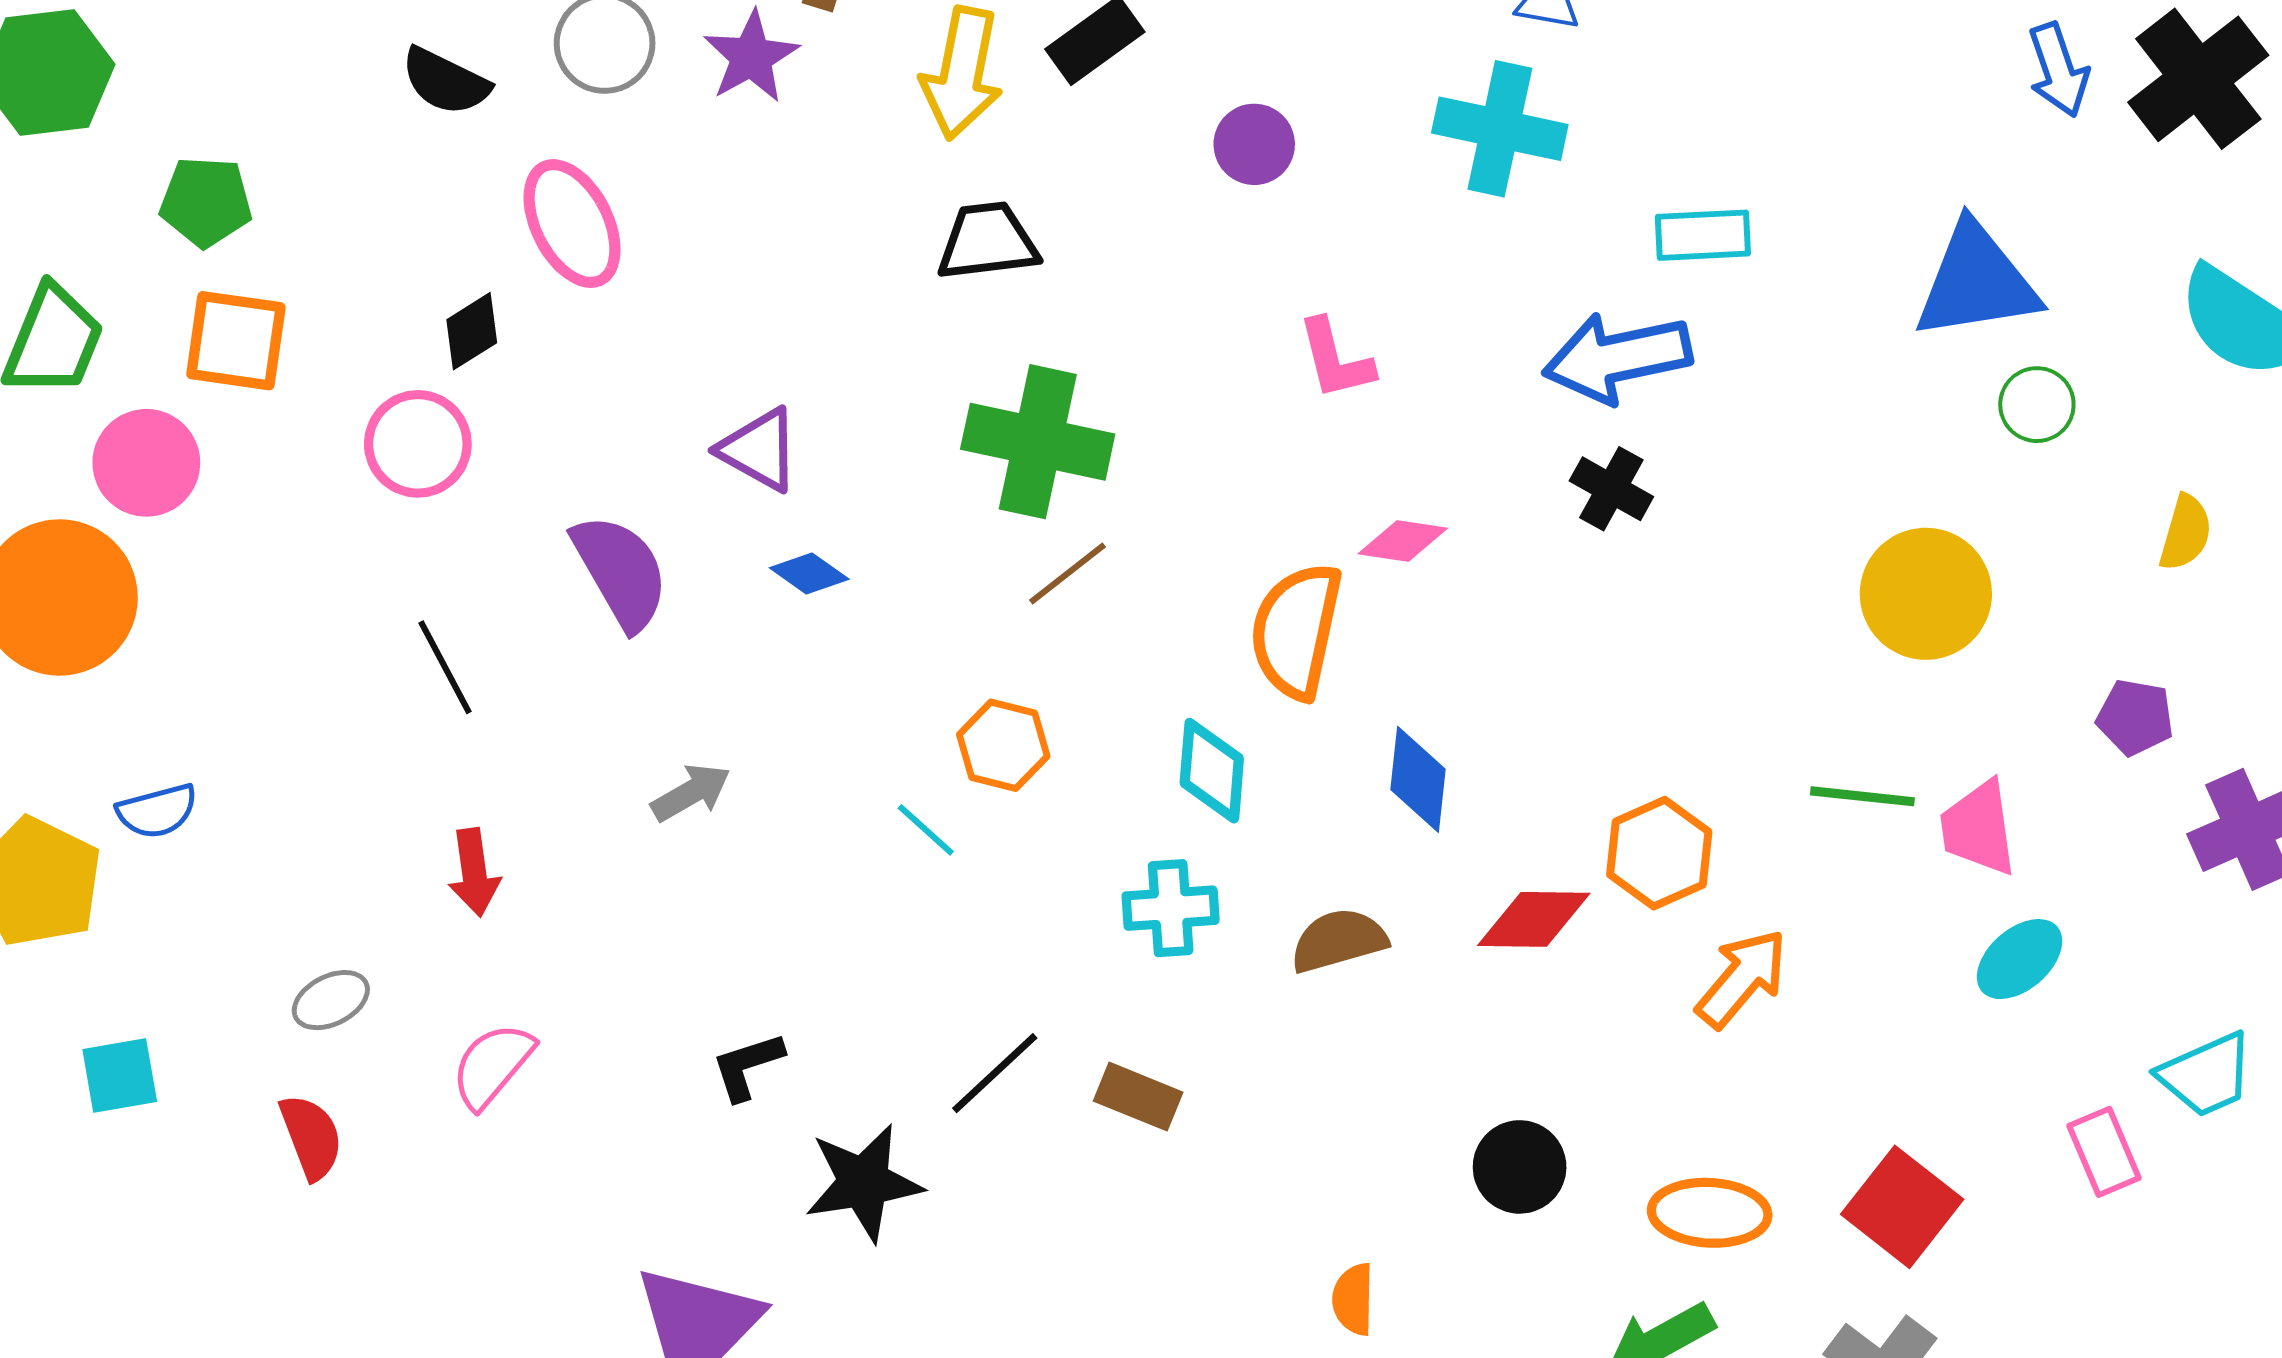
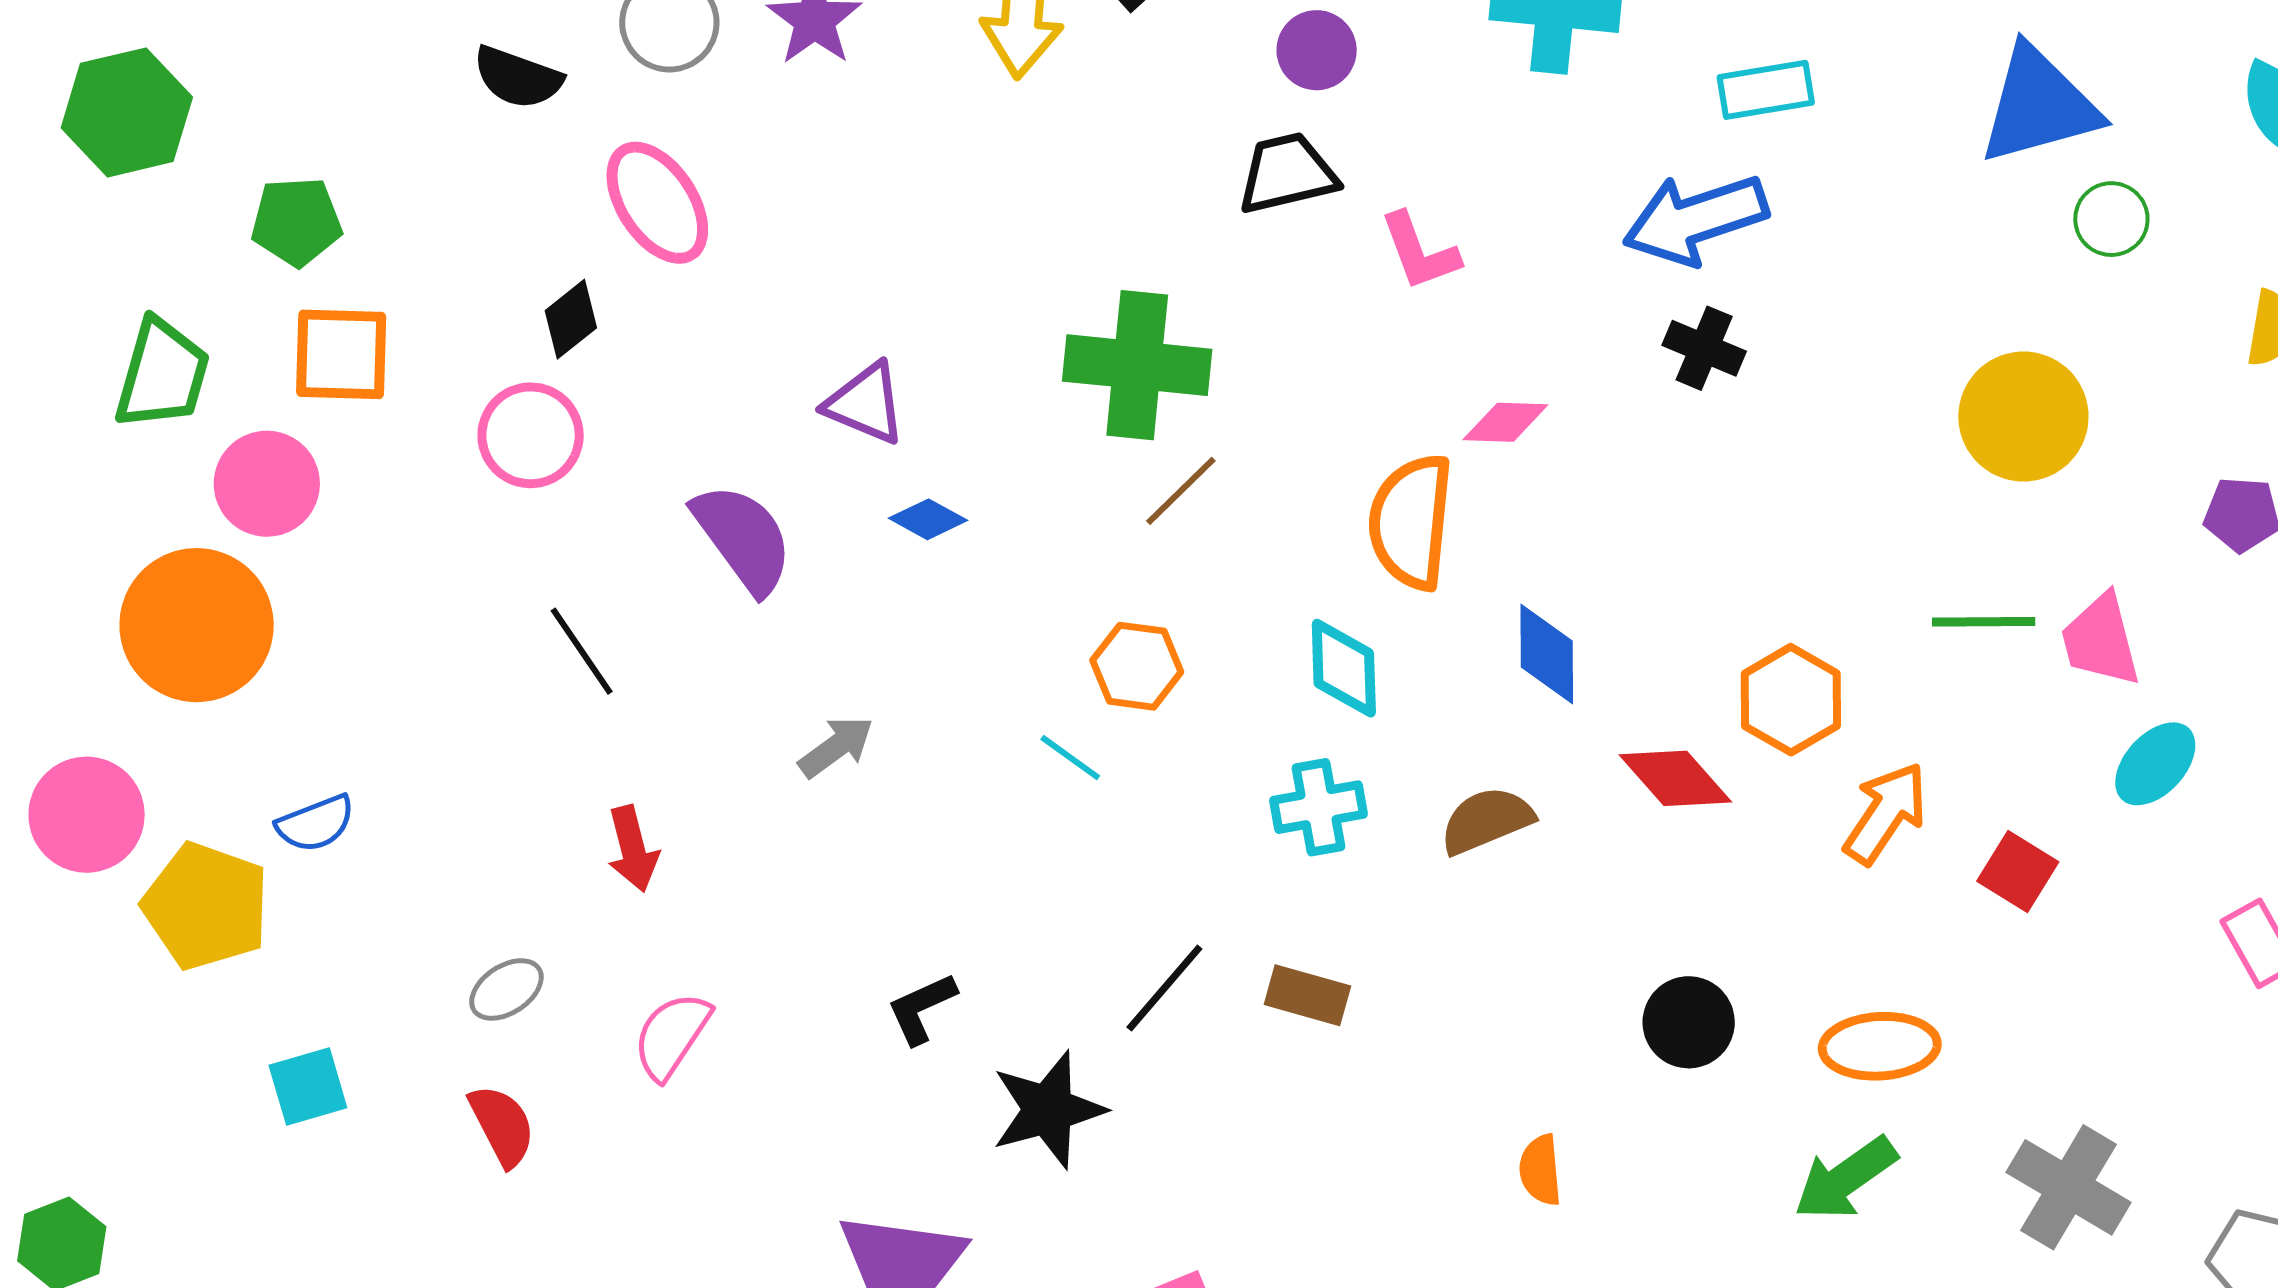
black trapezoid: (988, 241) -> (1287, 173), moved
red diamond: (1534, 919) -> (1675, 778), turned 54
red square: (1902, 1207) -> (2018, 872), moved, size x0.7

